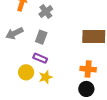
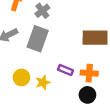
gray rectangle: (41, 37) -> (38, 39), size x1.6
purple rectangle: (40, 58) -> (65, 70), moved

